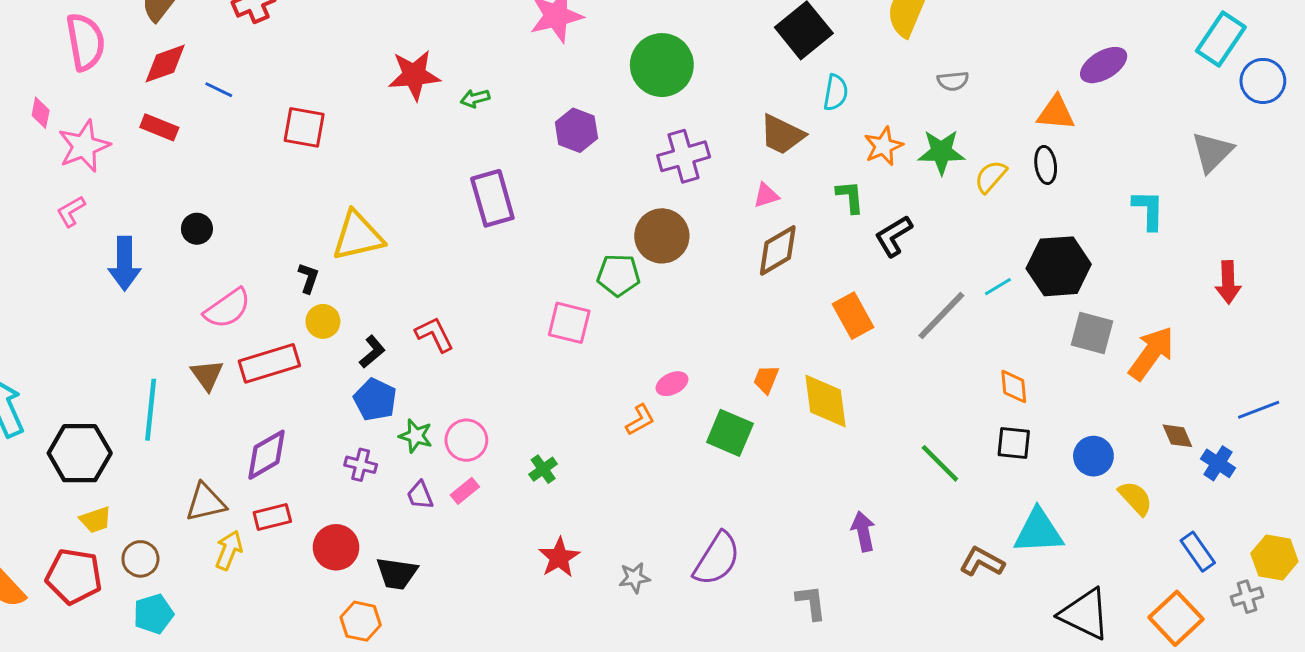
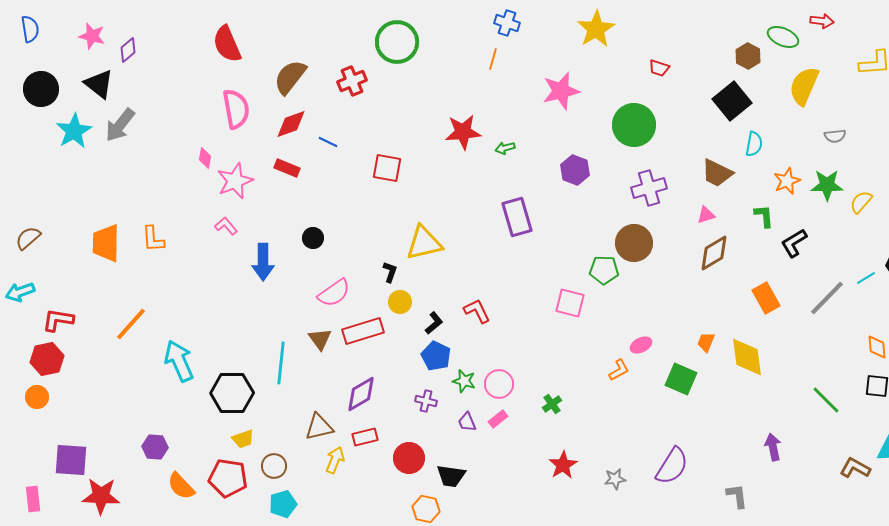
pink L-shape: (71, 211) -> (226, 226), turned 80

